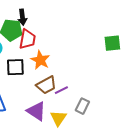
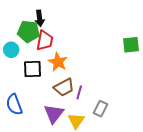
purple line: (61, 90) -> (79, 92), turned -48
purple triangle: (36, 111) -> (54, 114), turned 35

